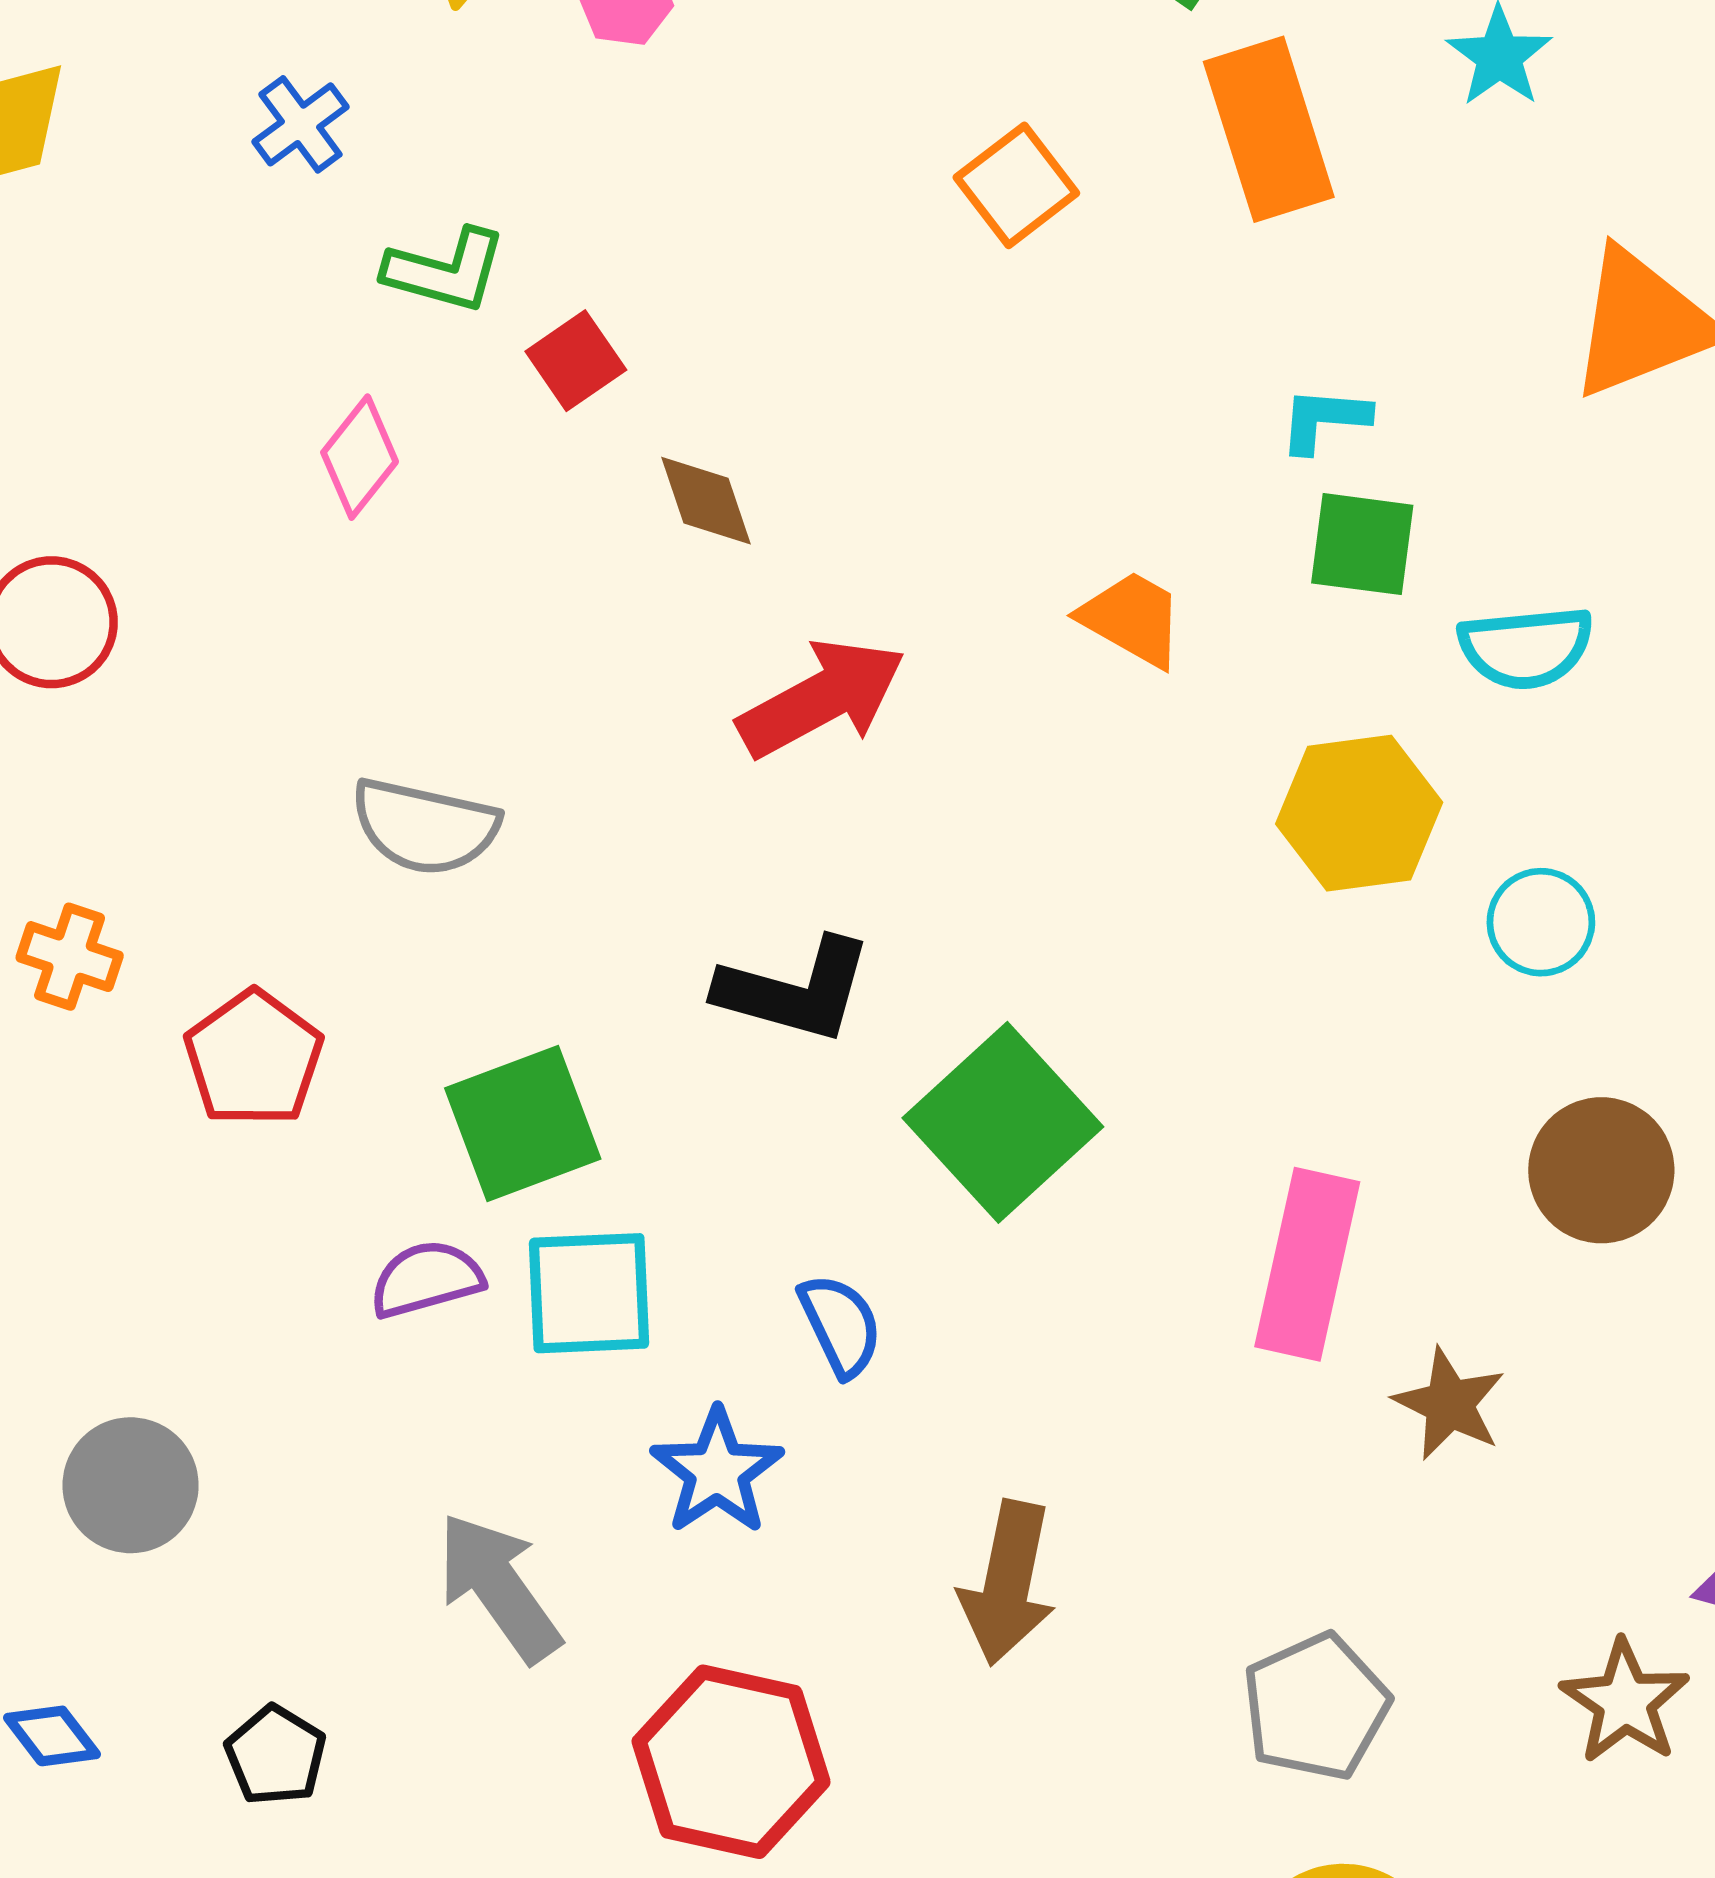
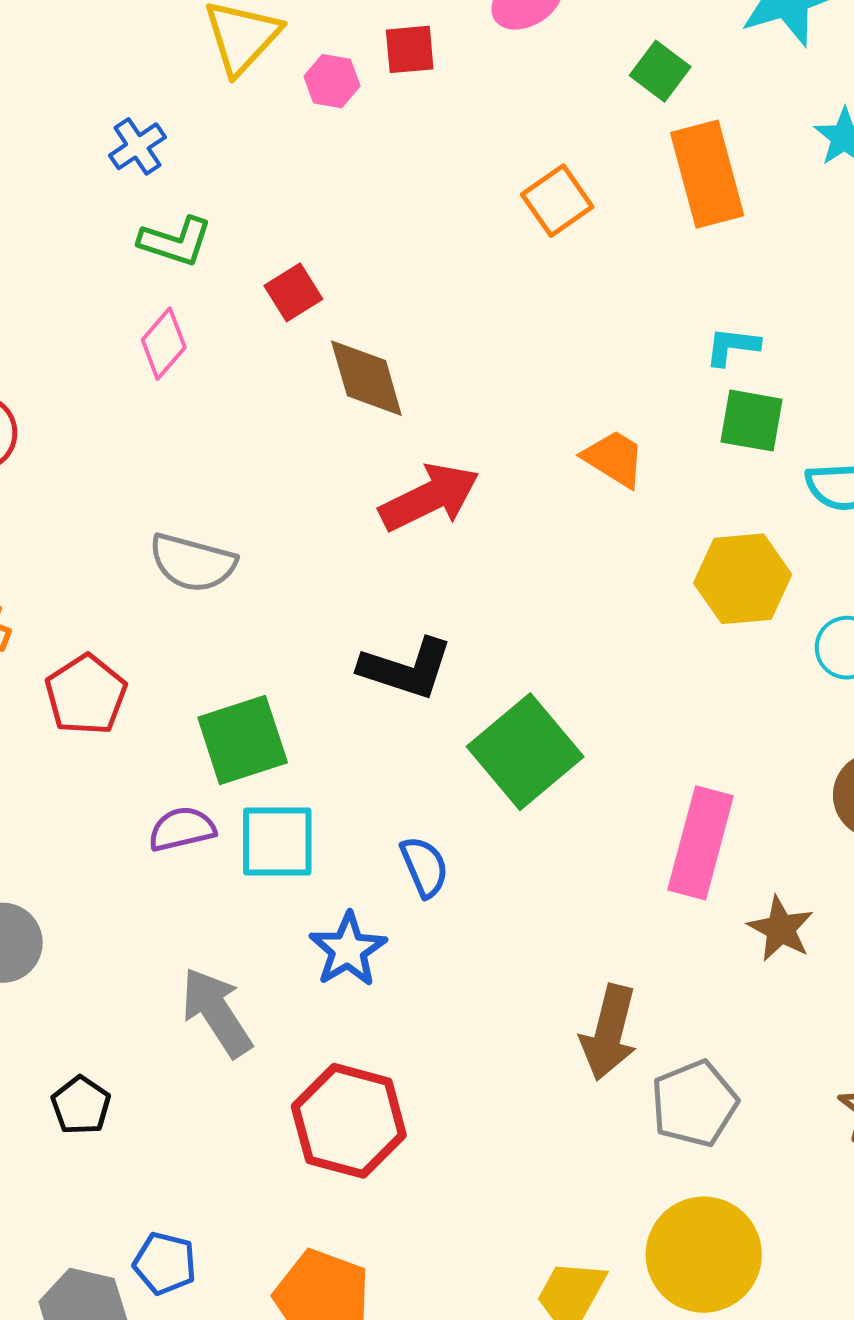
green L-shape: (445, 271) -> (175, 241), moved
brown diamond: (706, 501) -> (366, 378), size x1.4
brown arrow: (1008, 1583) -> (609, 1032), moved

